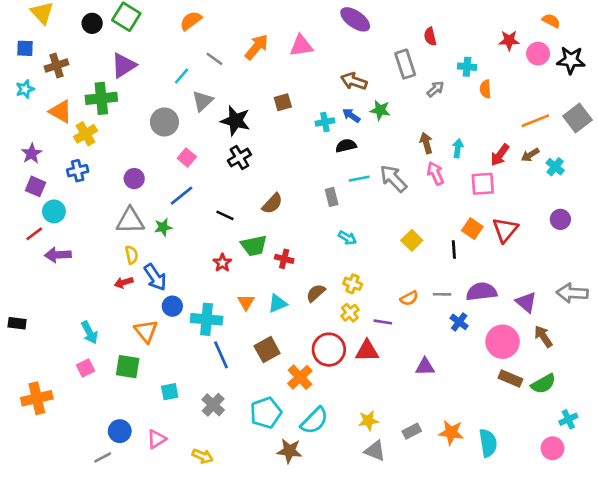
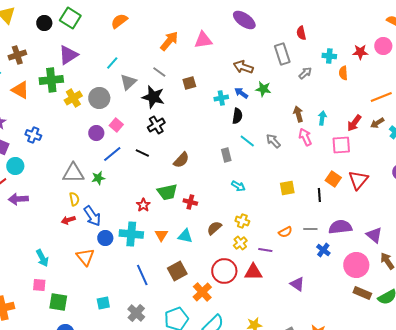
red star: (509, 40) -> (360, 52), moved
gray line: (214, 59) -> (159, 72), moved
yellow cross: (86, 134) -> (73, 98), moved
black semicircle: (346, 146) -> (237, 116), turned 112
blue cross: (78, 171) -> (33, 135), turned 35
purple circle: (134, 179) -> (96, 133), moved
cyan line: (359, 179) -> (247, 141), turned 49
gray arrow: (393, 179) -> (273, 141), size x0.7
black line: (225, 215) -> (142, 153), moved
yellow square: (412, 240) -> (287, 188), turned 35
cyan triangle: (278, 304) -> (185, 236), turned 35
cyan cross: (207, 319) -> (131, 234), moved
green square: (128, 367) -> (58, 302), moved
purple triangle: (425, 367) -> (297, 284), turned 35
pink square: (86, 368) -> (39, 285), turned 32

